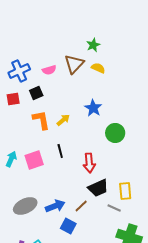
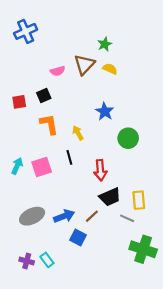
blue cross: (19, 71) -> (26, 31), moved
yellow arrow: (63, 120) -> (78, 133), moved, turned -80

